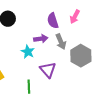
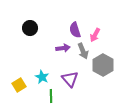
pink arrow: (75, 17) -> (95, 35), moved
cyan star: (28, 52) -> (42, 77), moved

